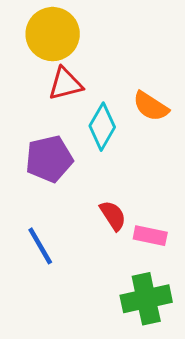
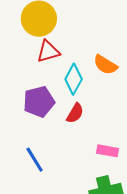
red semicircle: (113, 215) -> (75, 113), moved, turned 65

